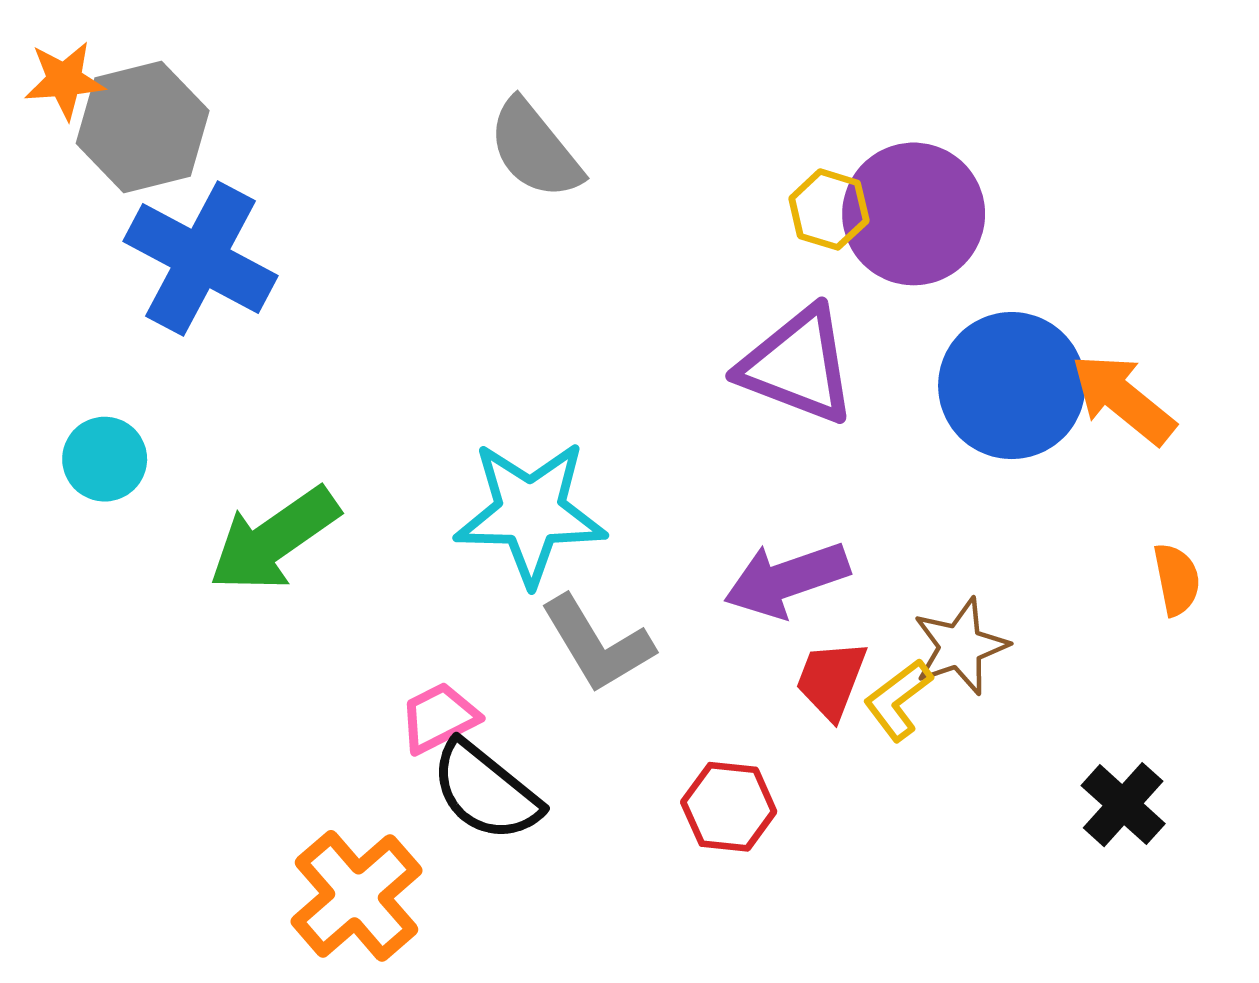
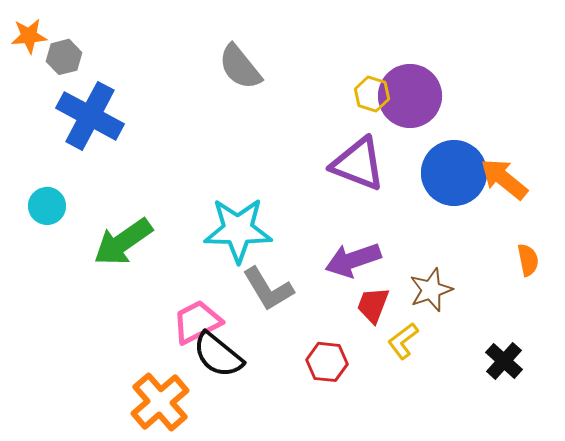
gray hexagon: (143, 127) -> (64, 57), size x0.6
yellow L-shape: (898, 700) -> (403, 341), moved
pink trapezoid: (439, 718) -> (197, 322), size x1.4

